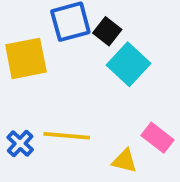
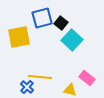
blue cross: (20, 144) -> (27, 87), moved

